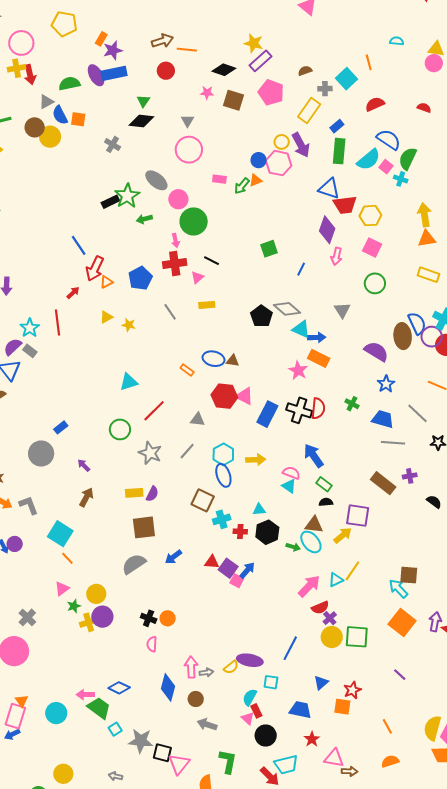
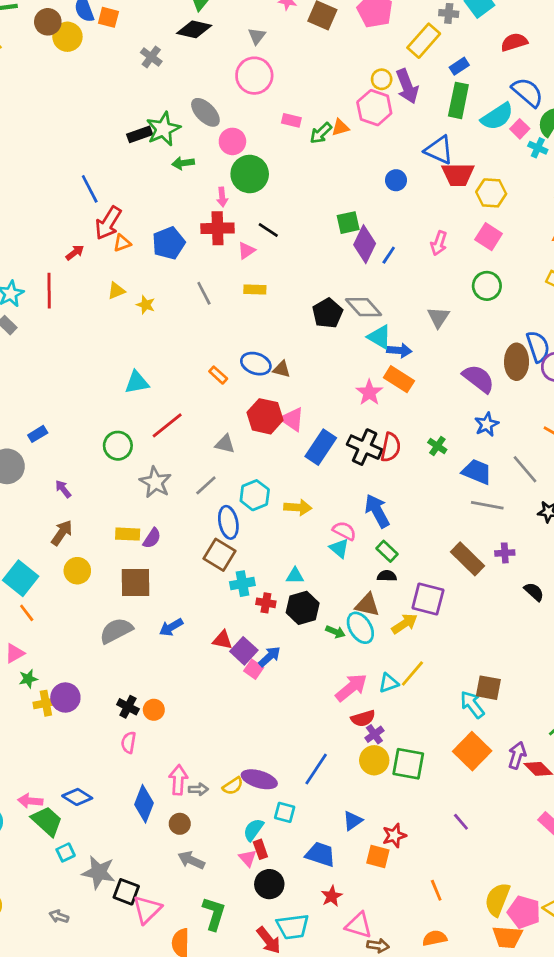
blue circle: (259, 160) -> (396, 180), moved
purple diamond: (327, 230) -> (365, 244), moved
blue ellipse: (223, 475) -> (228, 522), moved
yellow circle: (96, 594) -> (77, 571), moved

